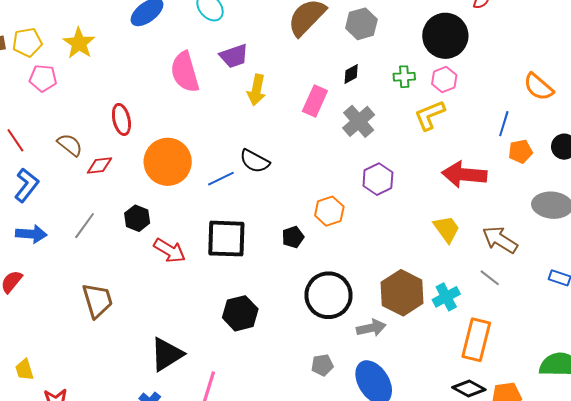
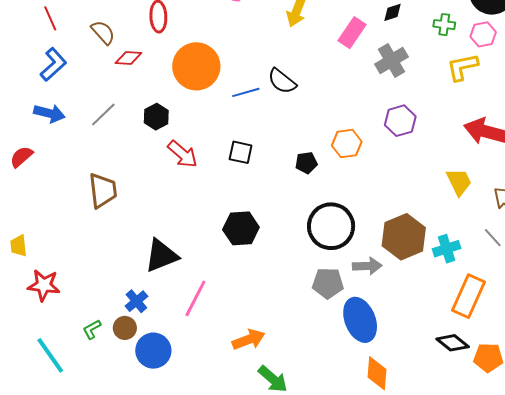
black square: (226, 239) -> (241, 152), size x0.6
gray pentagon: (322, 365) -> (328, 283), moved, size x1.4

